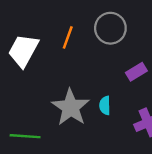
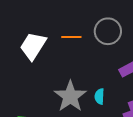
orange line: (68, 37) -> (71, 37), turned 66

